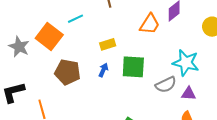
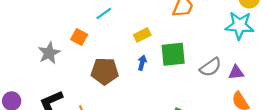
orange square: (49, 37) -> (79, 37), size x0.6
gray star: (19, 47) -> (49, 53), turned 30
cyan star: (186, 63) -> (239, 26), moved

